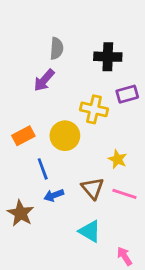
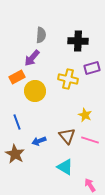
orange rectangle: (23, 136) -> (17, 77), moved
yellow circle: (65, 136) -> (35, 91), moved
blue line: (43, 169) -> (17, 122), moved

